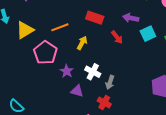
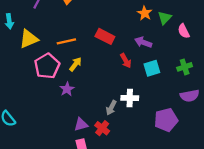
cyan square: (148, 34) -> (152, 68), moved
yellow arrow: (82, 43) -> (75, 64), moved
white cross: (93, 72) -> (130, 98), moved, turned -35
purple triangle: (77, 91) -> (81, 124), moved, turned -40

